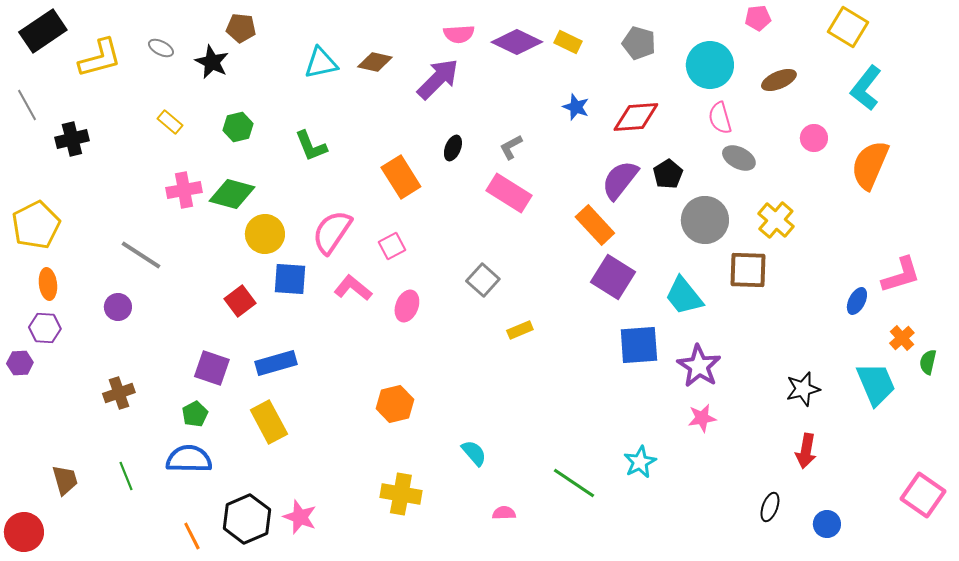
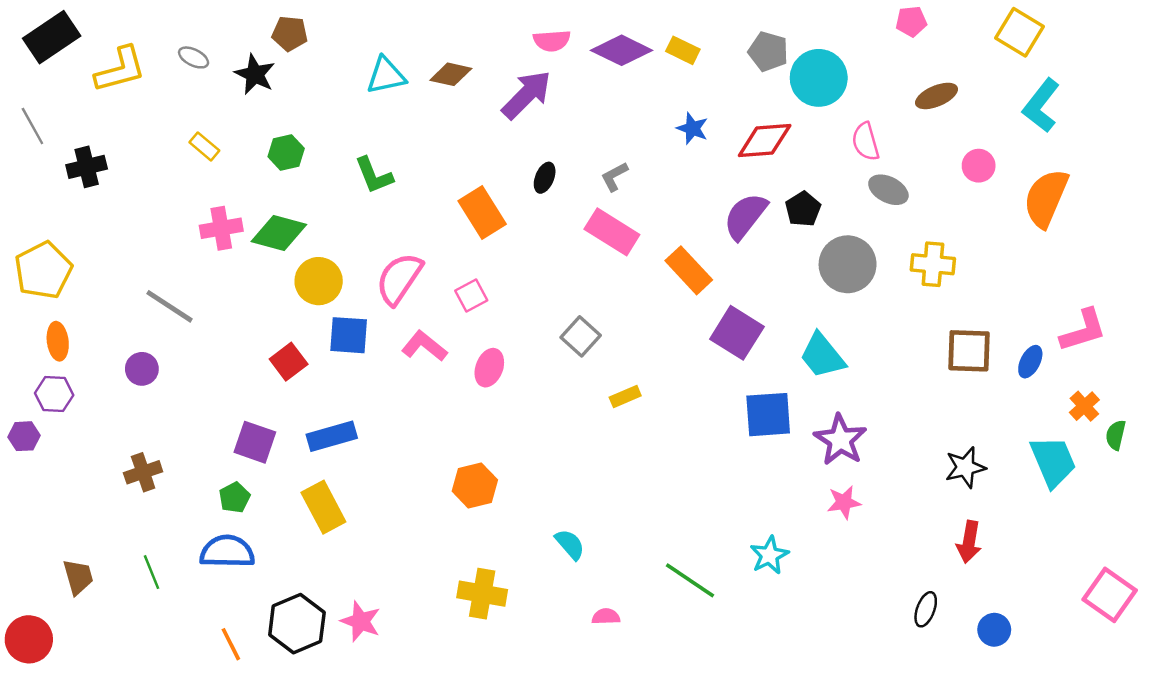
cyan circle: (710, 65) -> (819, 78), moved
yellow cross: (776, 220) -> (933, 264), turned -36
orange rectangle: (595, 225) -> (689, 270), moved
brown square: (748, 270) -> (969, 351), moved

